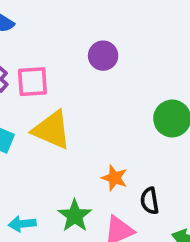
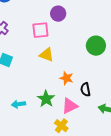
pink square: (32, 82) -> (40, 30), moved
yellow triangle: (52, 130) -> (46, 55), moved, size x0.7

